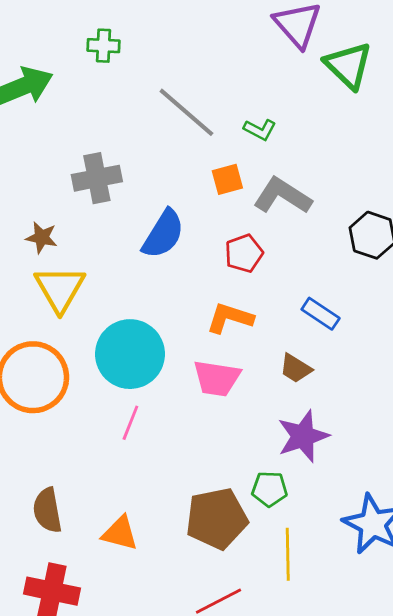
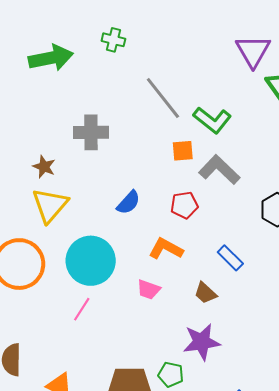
green L-shape: (260, 130) -> (212, 120), size x1.6
blue semicircle: (163, 234) -> (128, 203), moved, size x0.7
pink trapezoid: (217, 378) -> (149, 289), size x0.7

